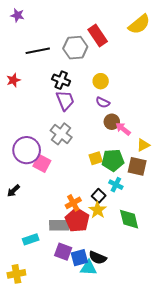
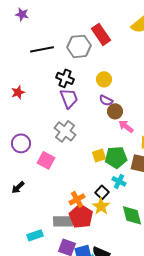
red star: (13, 80) -> (18, 92), moved
brown circle: (112, 122) -> (115, 111), moved
purple circle: (27, 150) -> (21, 143), moved, size x0.7

